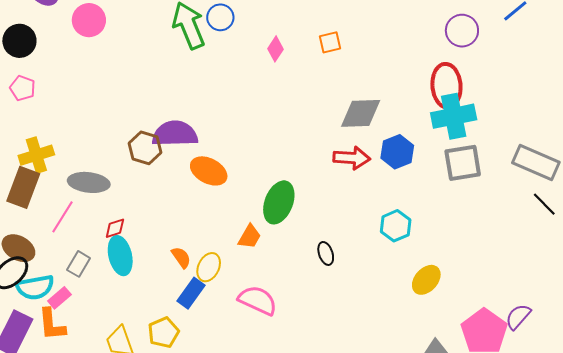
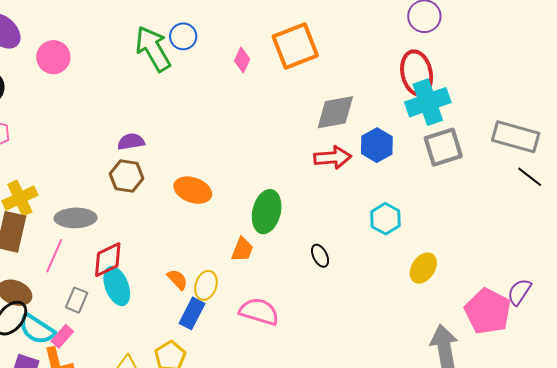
orange square: (330, 42) -> (295, 46), size x2.0
purple semicircle: (175, 134) -> (131, 142), moved, size x0.6
red diamond: (115, 228) -> (108, 260), size x1.6
cyan semicircle: (35, 287) -> (37, 329), turned 51

